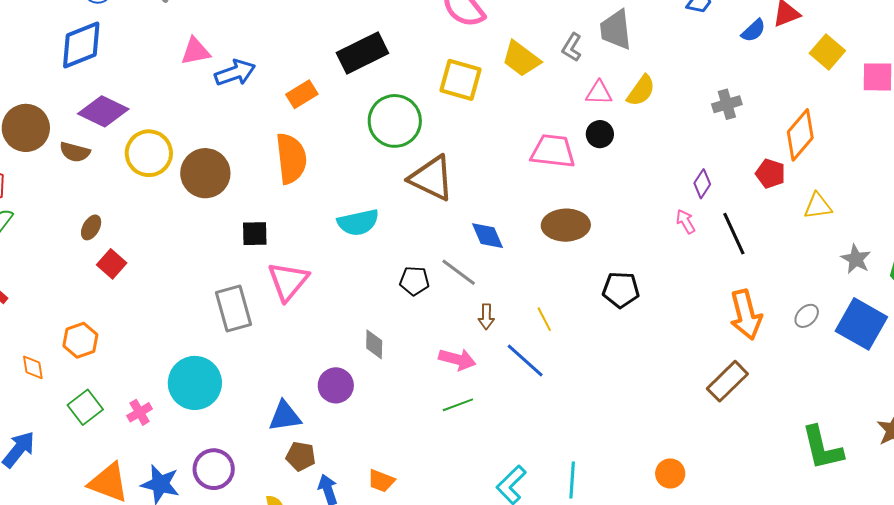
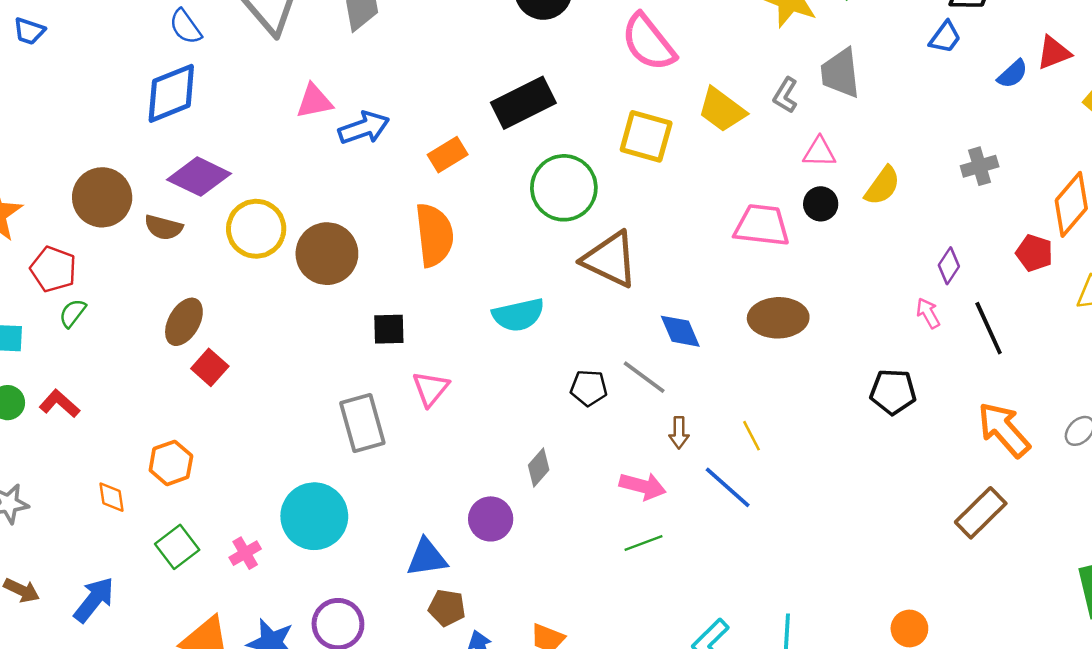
yellow semicircle: (641, 91) -> (883, 186), moved
brown ellipse: (91, 227) -> (184, 322), size x1.5
pink triangle: (288, 281) -> (431, 389), size x0.7
black pentagon: (621, 290) -> (893, 392), moved
orange arrow: (746, 315) -> (1004, 430), turned 153
gray diamond: (374, 344) -> (539, 468), turned 40

